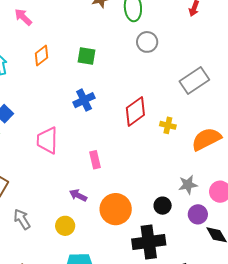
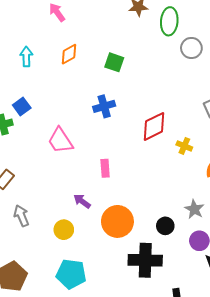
gray circle: (147, 42) -> (191, 48), moved
pink trapezoid: (47, 140) -> (60, 141), turned -44
gray star: (188, 185) -> (194, 209), turned 30

